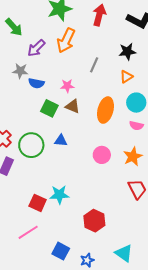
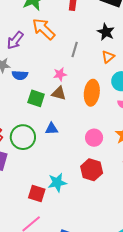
orange arrow: (66, 40) -> (44, 29), turned 115
black star: (127, 52) -> (106, 32), turned -30
pink star: (67, 86) -> (60, 74), moved
red hexagon: (94, 221) -> (92, 170), moved

